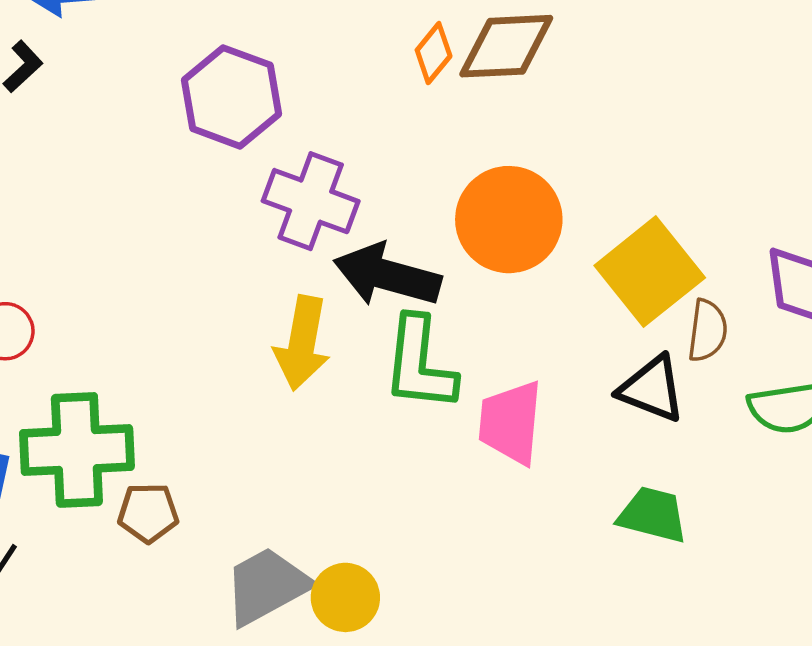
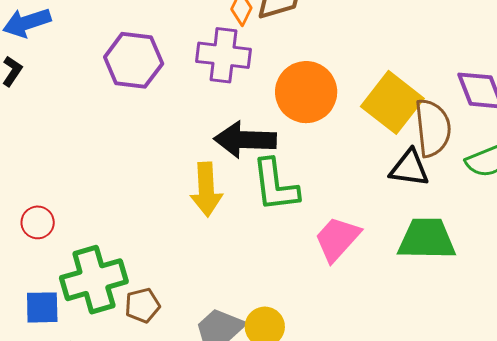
purple cross: (311, 201) -> (223, 55), moved
brown semicircle: (707, 331) -> (433, 128), size x1.6
pink trapezoid: (511, 422) -> (337, 239), moved, turned 50
green trapezoid: (653, 515) -> (427, 239), size x1.4

